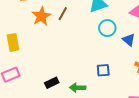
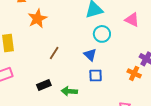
brown line: (63, 14) -> (54, 53), moved
blue triangle: (129, 40) -> (90, 55), moved

